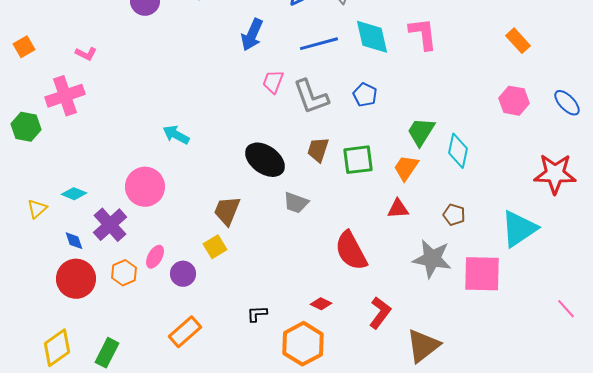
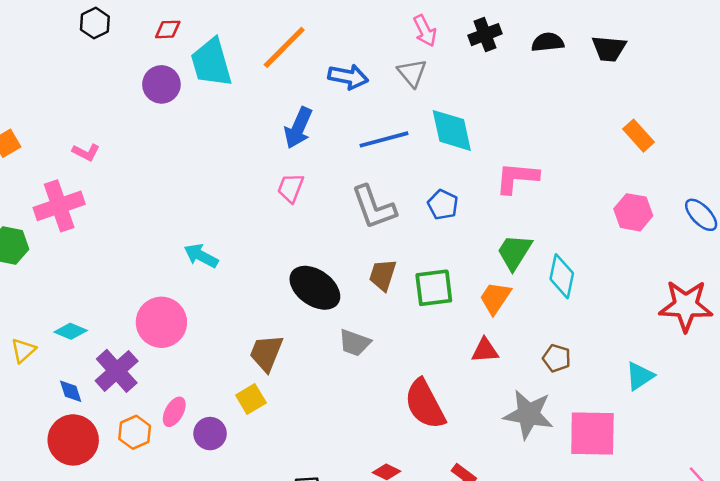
pink L-shape: (423, 34) -> (517, 178), moved, turned -78
pink trapezoid: (273, 82) -> (291, 188), moved
cyan triangle: (519, 229) -> (640, 376), size x0.6

